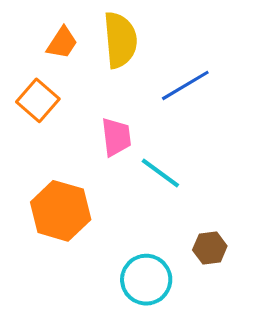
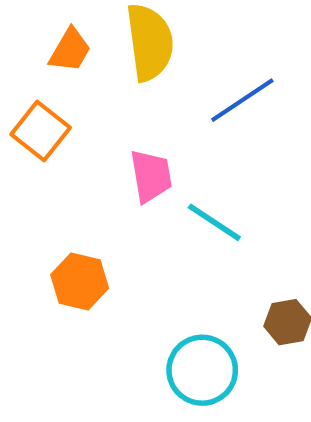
orange hexagon: (61, 211) -> (80, 281), size x0.7

